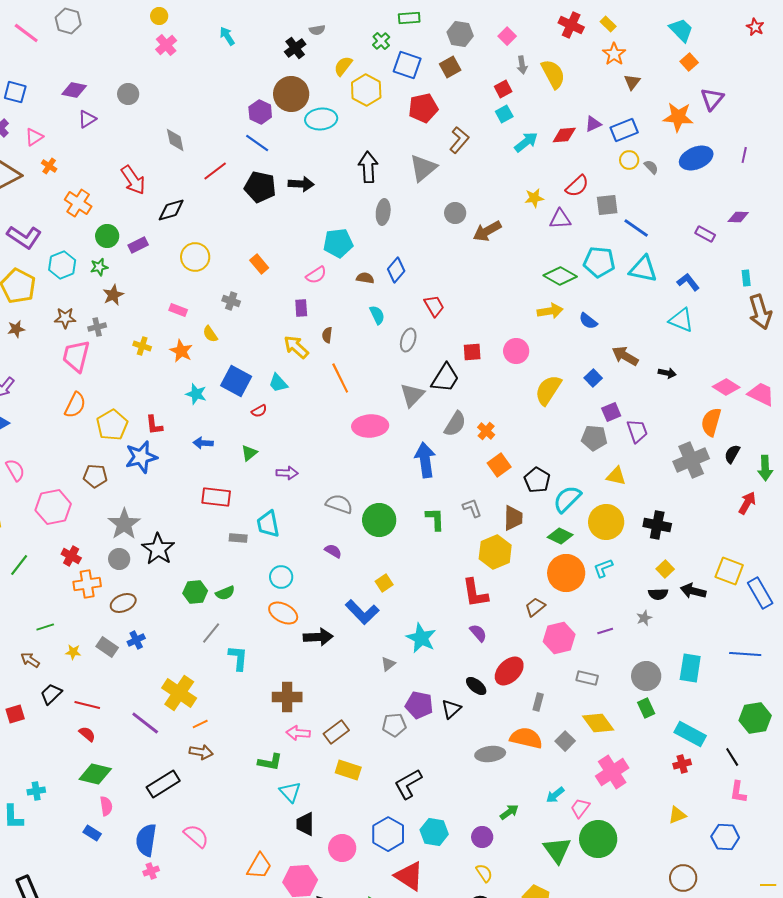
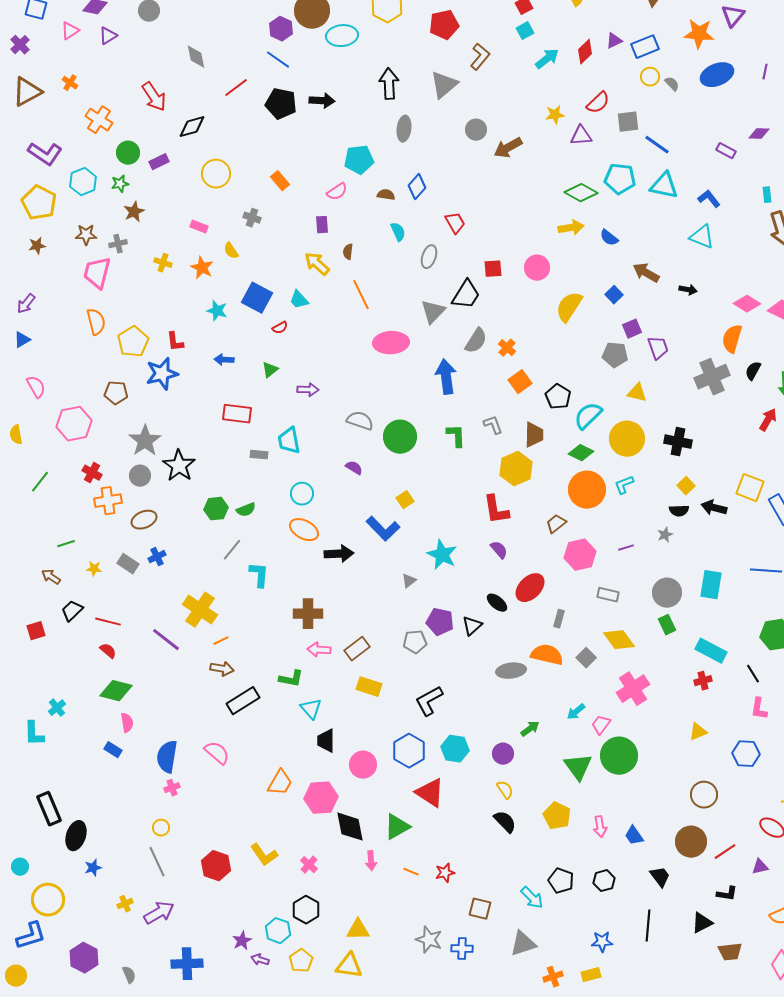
red diamond: (564, 135) -> (585, 52), turned -40
pink triangle: (34, 137) -> (70, 31), moved
orange semicircle: (75, 405) -> (96, 322), turned -40
black rectangle: (163, 784) -> (243, 701), moved
cyan cross: (36, 791) -> (57, 708), turned -30

